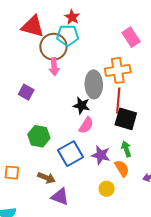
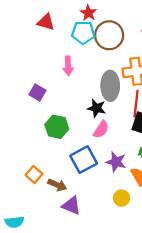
red triangle: (33, 26) -> (46, 22), size x0.7
brown circle: (53, 47) -> (109, 35), moved
green hexagon: (39, 136) -> (57, 127), moved
orange square: (12, 173) -> (34, 175), moved, turned 35

